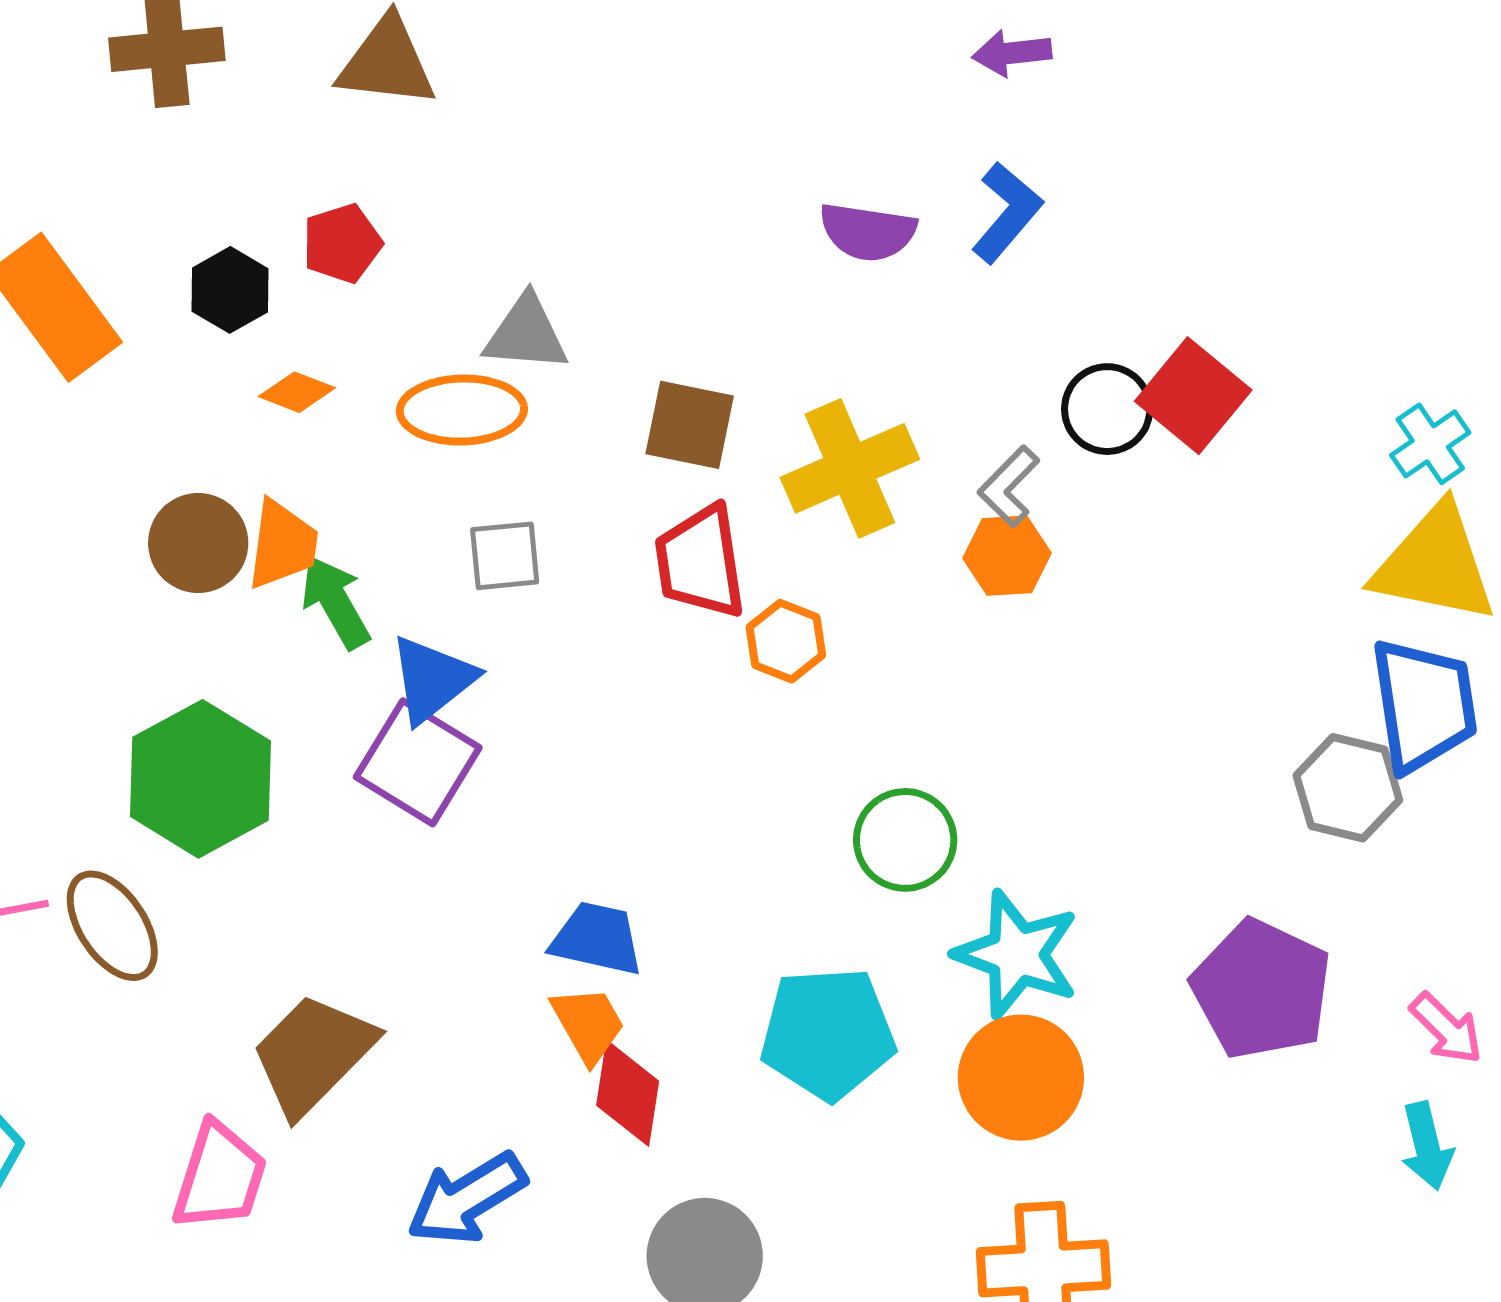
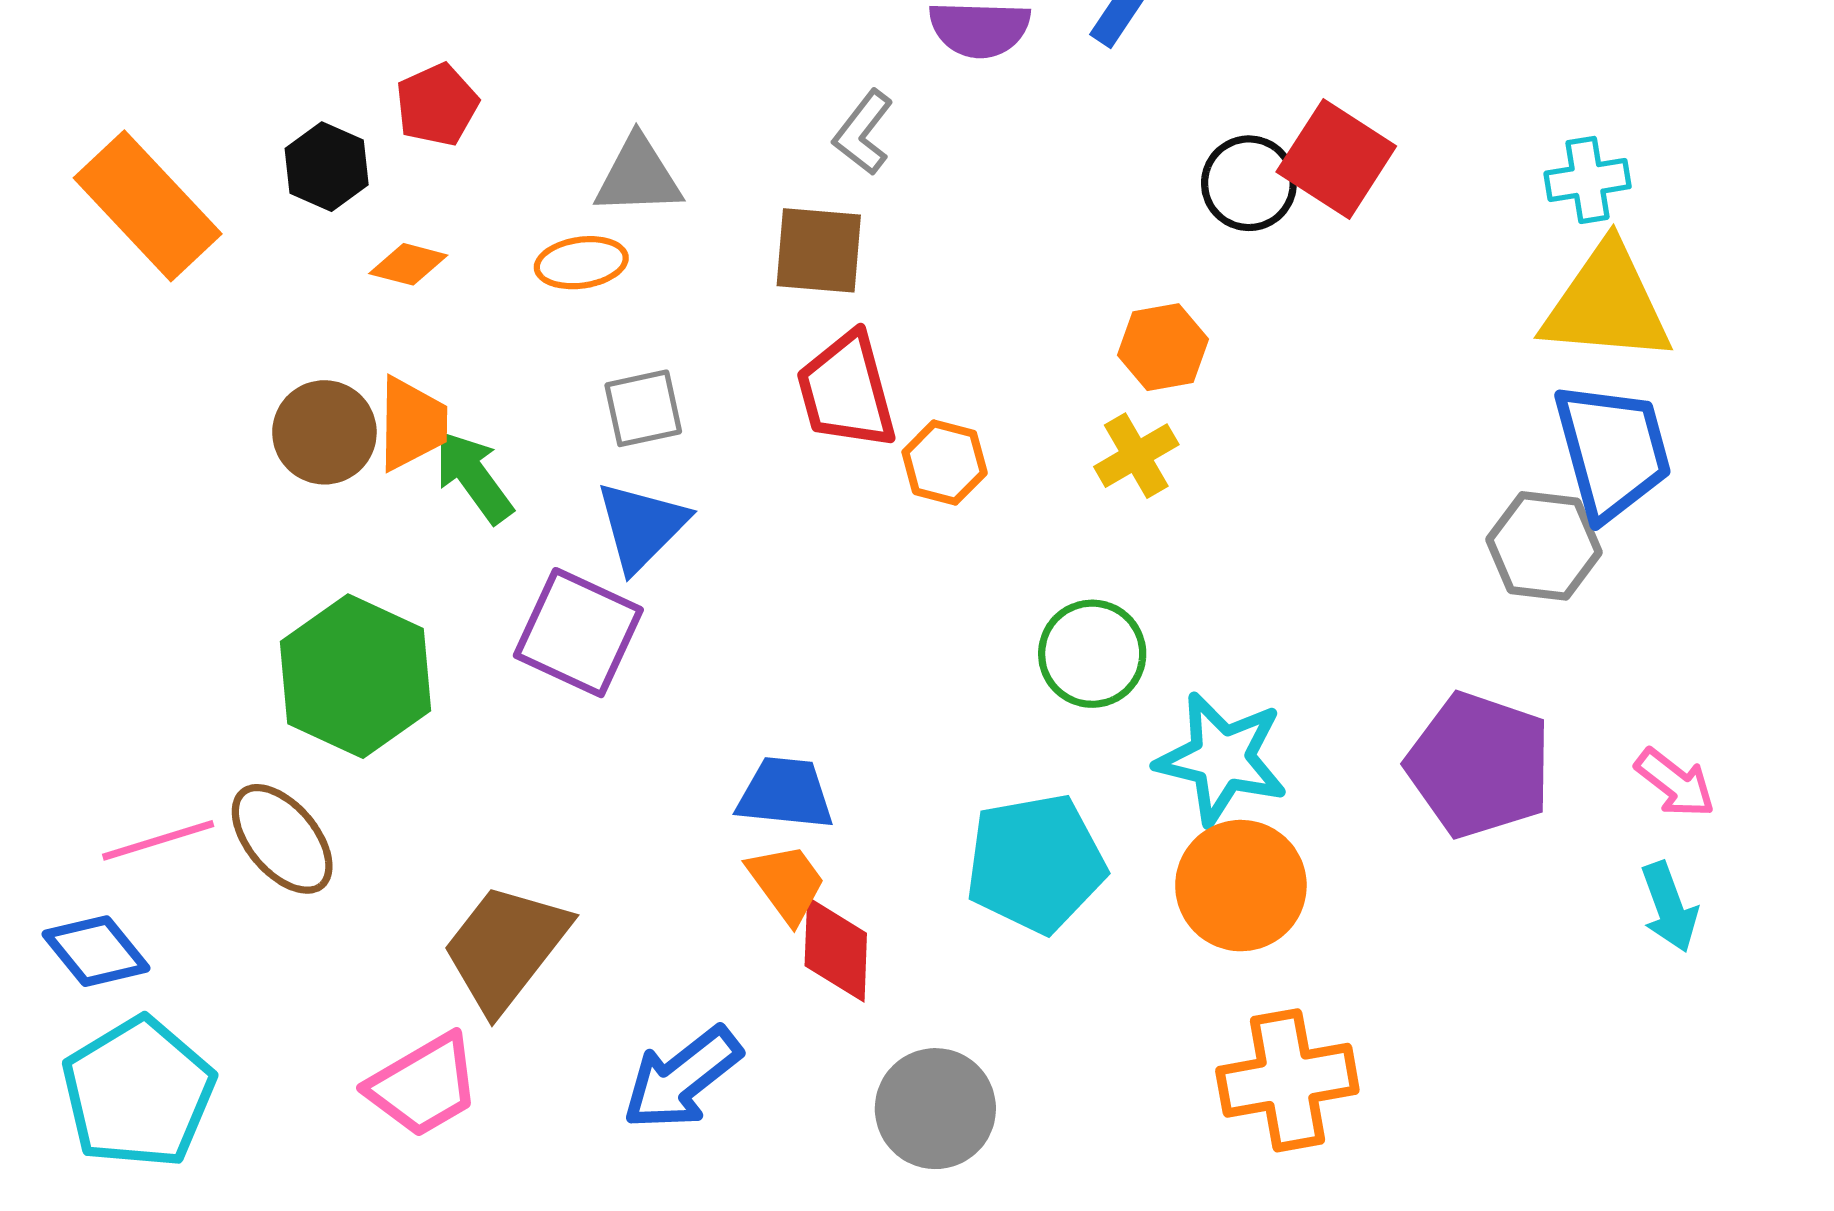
orange ellipse: (462, 410) -> (581, 263), size x0.7
cyan cross: (1430, 444) -> (1588, 180), turned 32
yellow cross: (850, 468) -> (1136, 456), moved, size x0.6
gray L-shape: (1009, 486) -> (863, 132), moved
blue triangle: (432, 679) -> (642, 526), moved
pink trapezoid: (220, 1177) -> (424, 1085), turned 49

